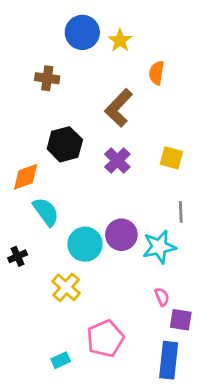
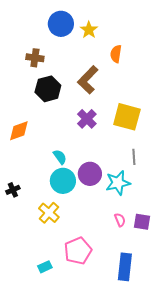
black hexagon: (65, 144) -> (48, 89), moved
yellow square: (171, 158) -> (127, 117), size x1.6
cyan semicircle: (46, 212) -> (60, 157), moved, size x0.7
purple square: (181, 320) -> (142, 222), moved

